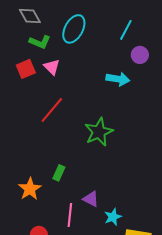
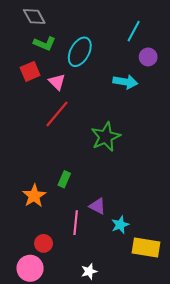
cyan ellipse: (74, 29) -> (80, 52), moved
pink triangle: (52, 67) -> (57, 82), moved

